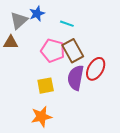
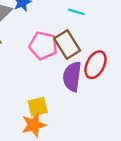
cyan line: (67, 24) -> (76, 12), moved
yellow square: (46, 86) -> (38, 107), moved

